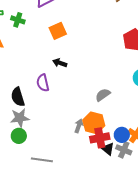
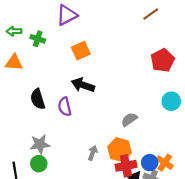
black arrow: (60, 63) -> (83, 85), size x1.5
black semicircle: (18, 97) -> (38, 99), moved
gray arrow: (79, 126) -> (93, 153), moved

